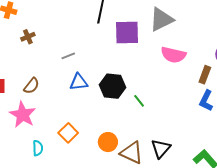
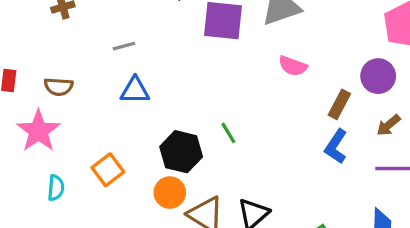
pink semicircle: (173, 55) -> (293, 66), size x0.7
brown semicircle: (31, 86) -> (59, 87), turned 48
black hexagon: (113, 86) -> (181, 152), moved

